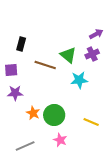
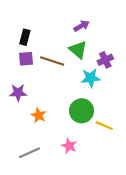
purple arrow: (96, 34) -> (82, 26), moved
purple cross: (92, 54) -> (105, 60), moved
purple square: (11, 70) -> (26, 59), moved
green circle: (54, 115) -> (82, 111), moved

